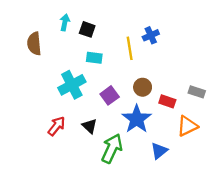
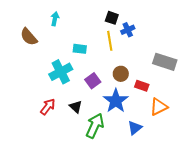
black square: (87, 29) -> (112, 18), moved
brown semicircle: (34, 44) -> (29, 37), turned -36
gray rectangle: (197, 92) -> (165, 62), moved, size x1.6

